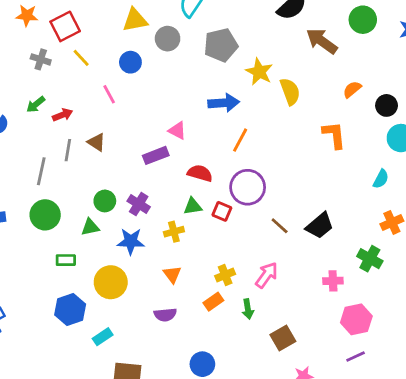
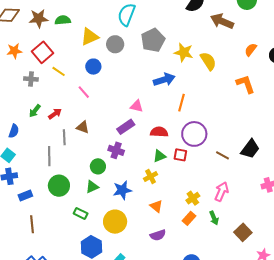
purple cross: (139, 204) -> (116, 150), moved
green rectangle: (66, 260) -> (81, 213), turned 40

